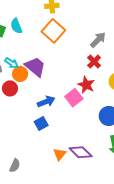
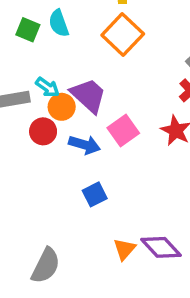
pink square: (74, 98) -> (123, 130), moved
blue arrow: (46, 102) -> (85, 145), moved, turned 36
gray semicircle: (15, 166) -> (46, 266), size x1.5

